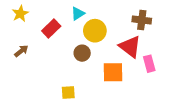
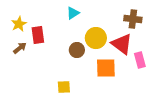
yellow star: (20, 14) -> (19, 24), moved
red rectangle: (51, 29) -> (38, 35), moved, turned -54
yellow circle: (95, 31) -> (96, 38), moved

